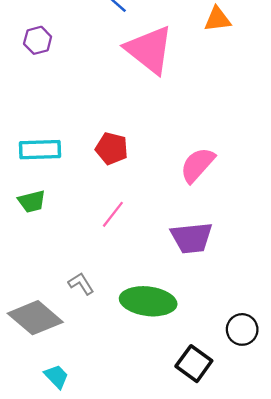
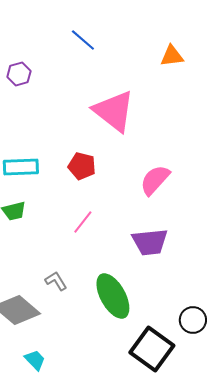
pink triangle: (149, 50) -> (114, 111), moved
green ellipse: (148, 301) -> (113, 296), turned 54
black square: (194, 364) -> (152, 349), size x1.4

